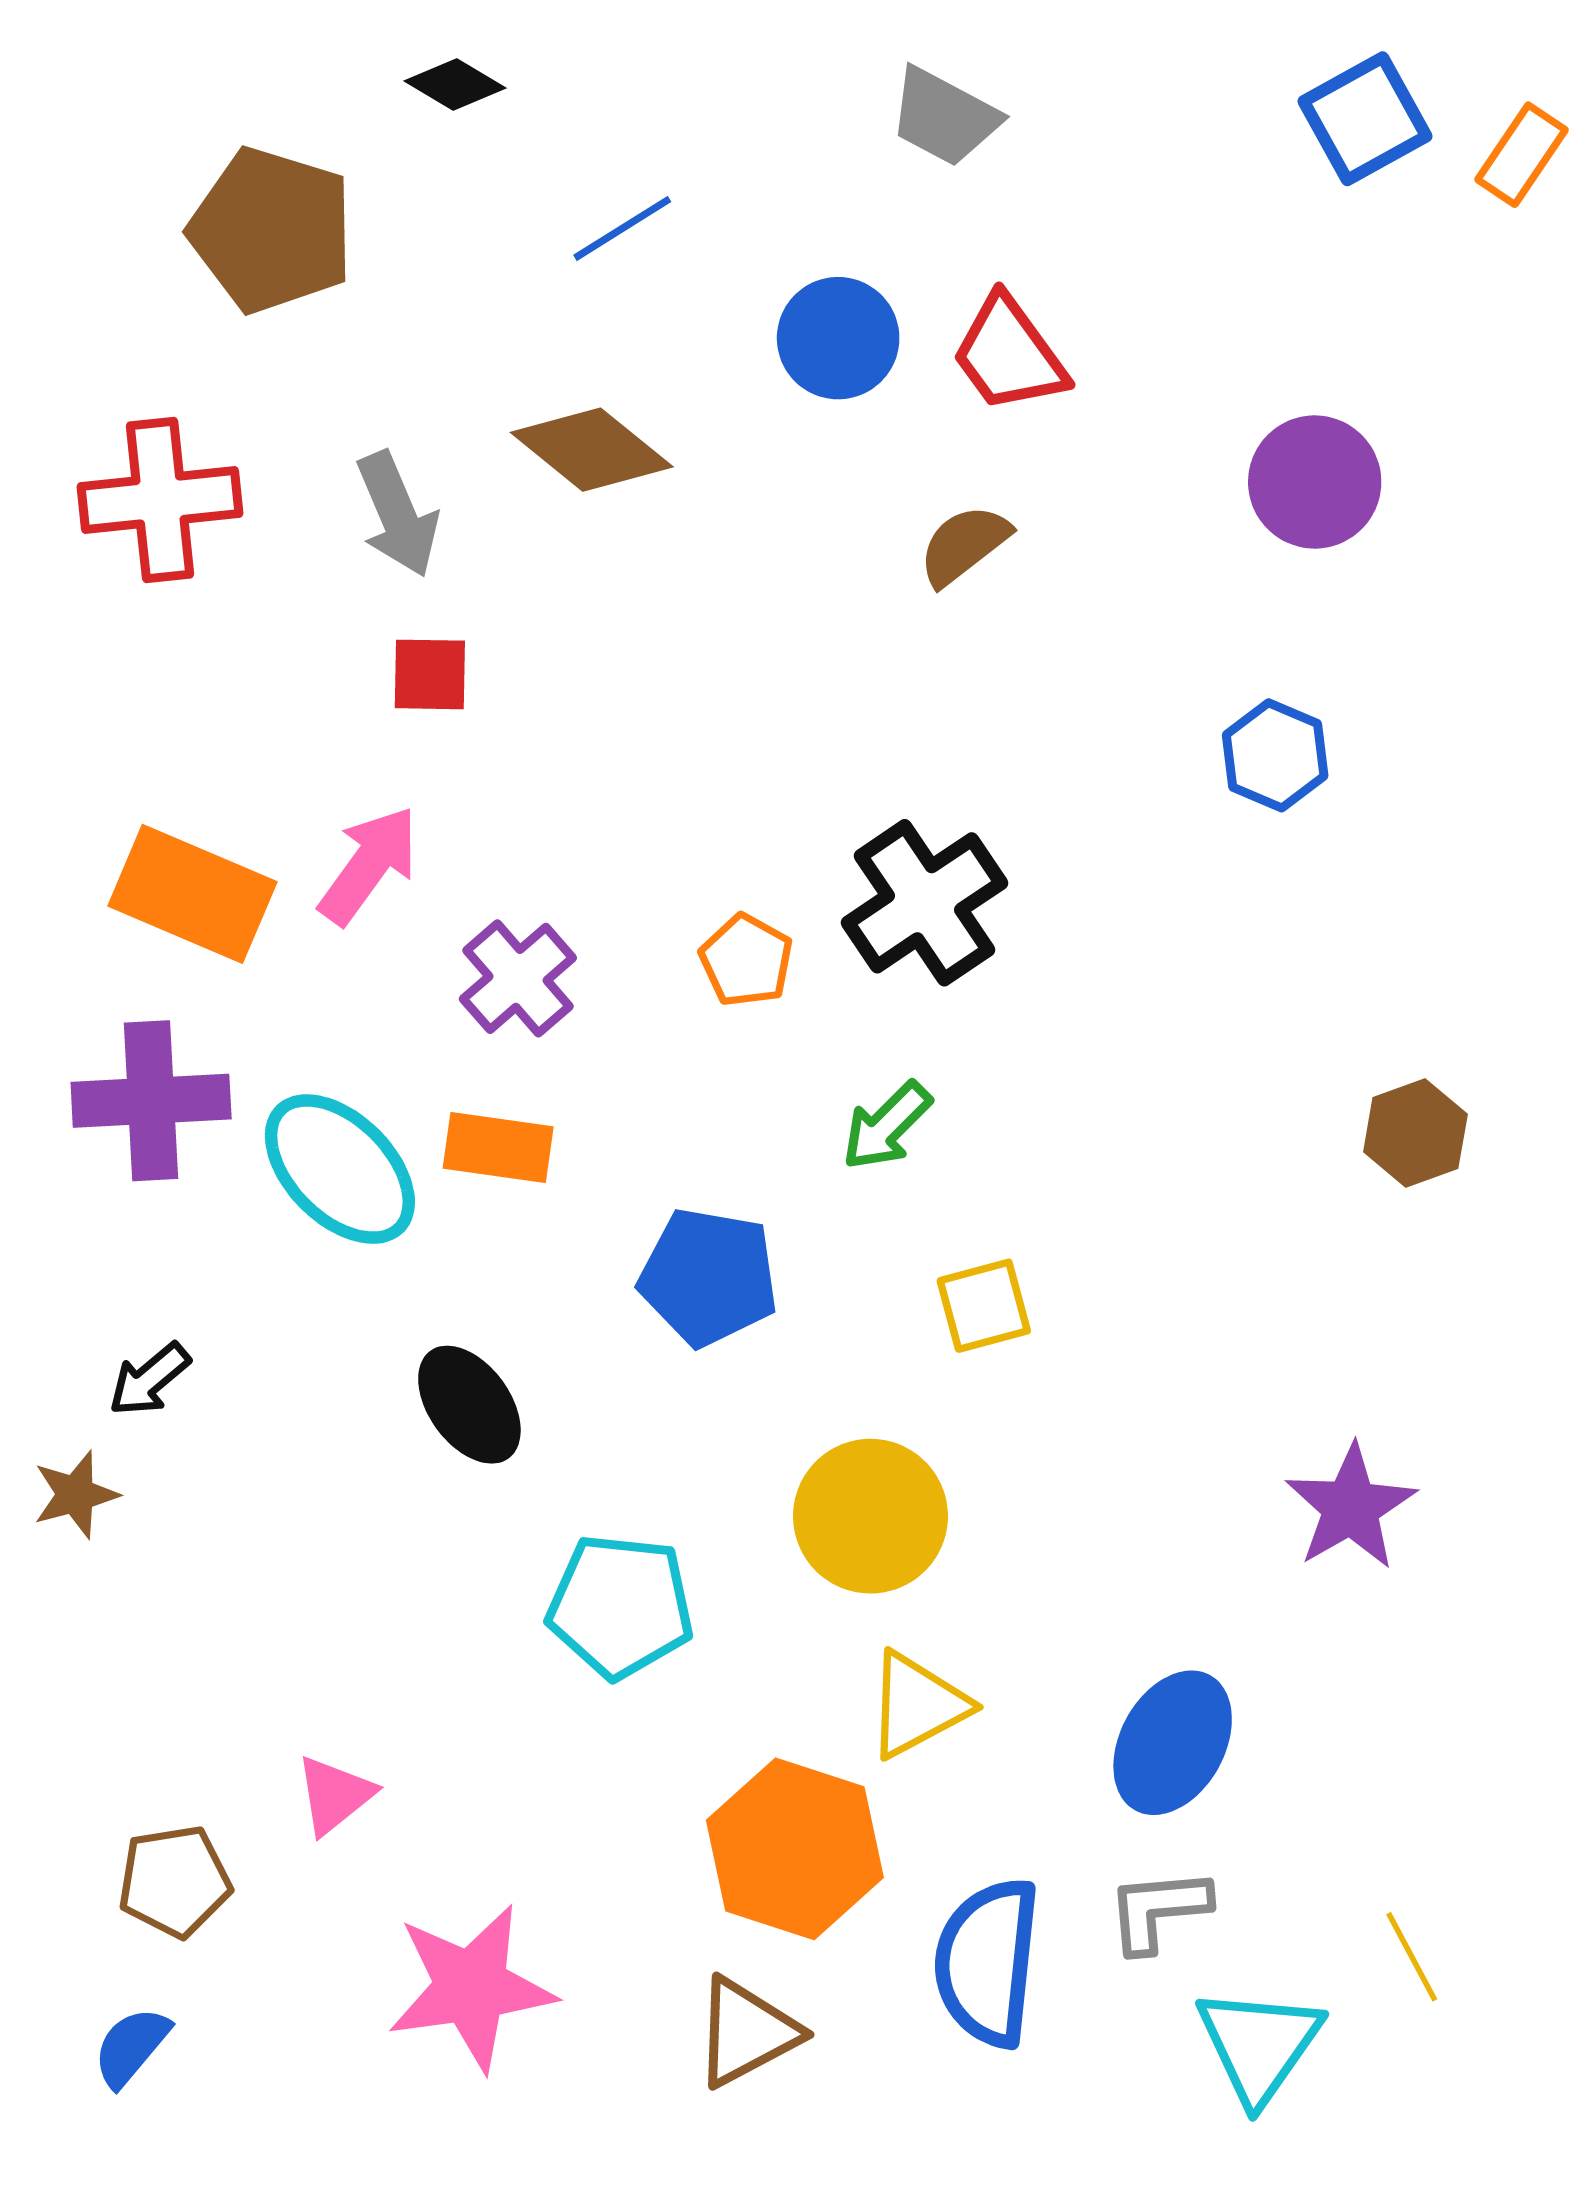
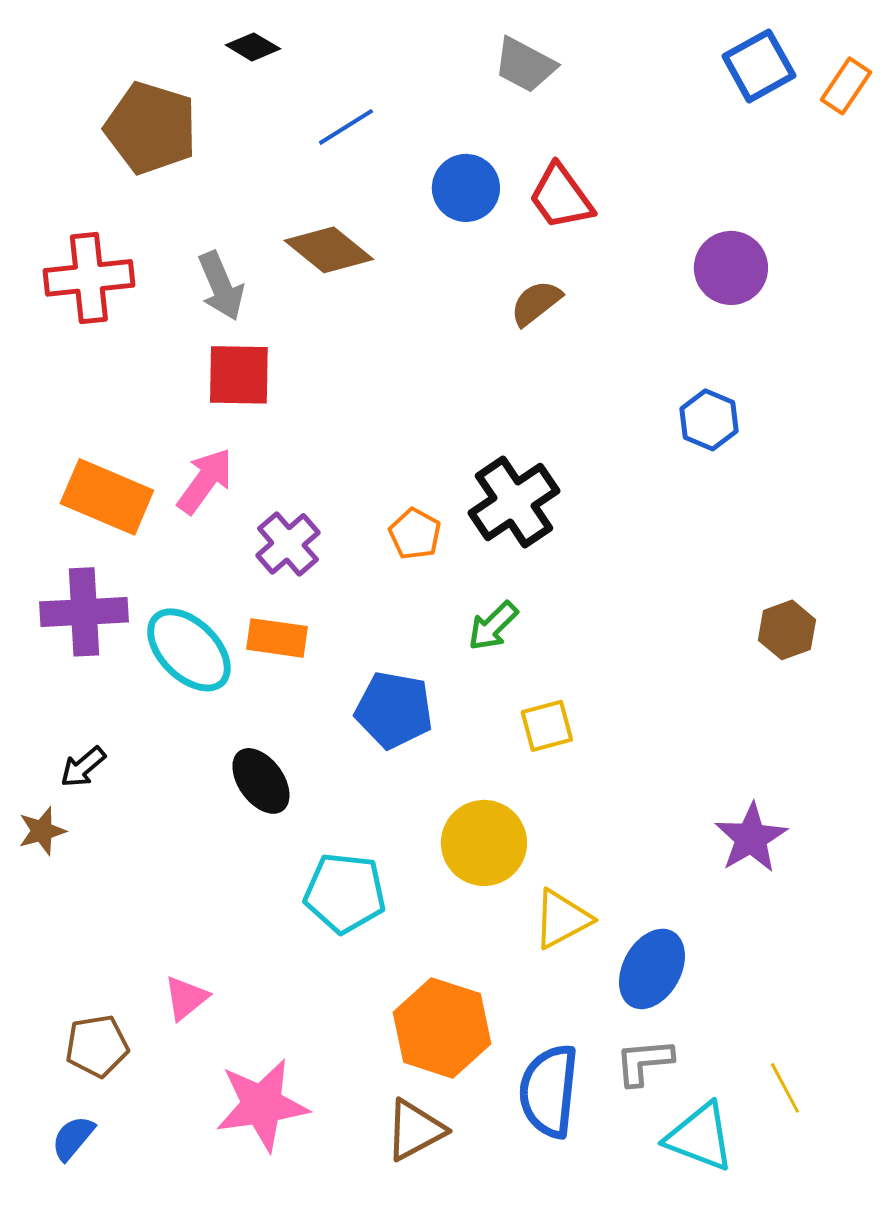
red square: (430, 674) -> (239, 375), size x1.5
yellow triangle: (917, 1705) -> (562, 919), moved
cyan triangle: (1259, 2045) -> (700, 1137), turned -44

